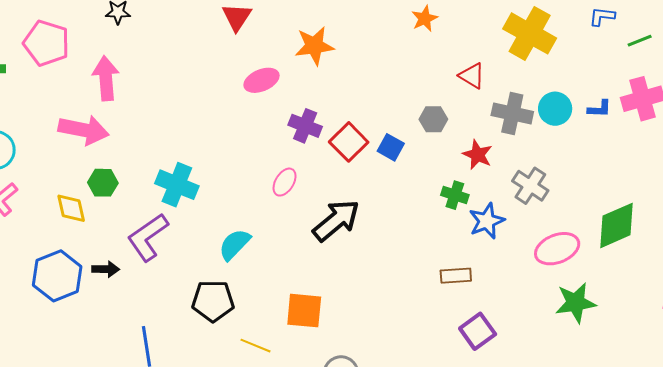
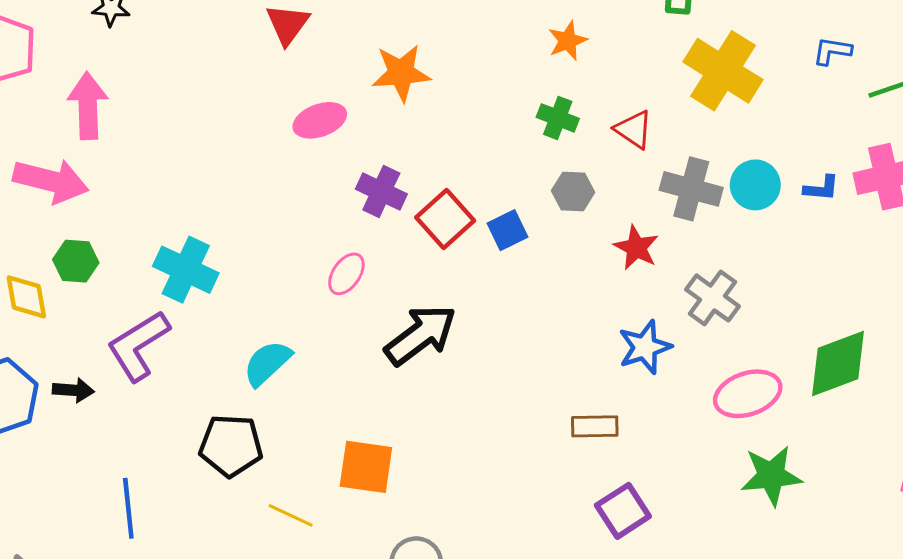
blue square: (391, 147) -> (507, 230), turned 32
green cross: (455, 195) -> (558, 118), moved

